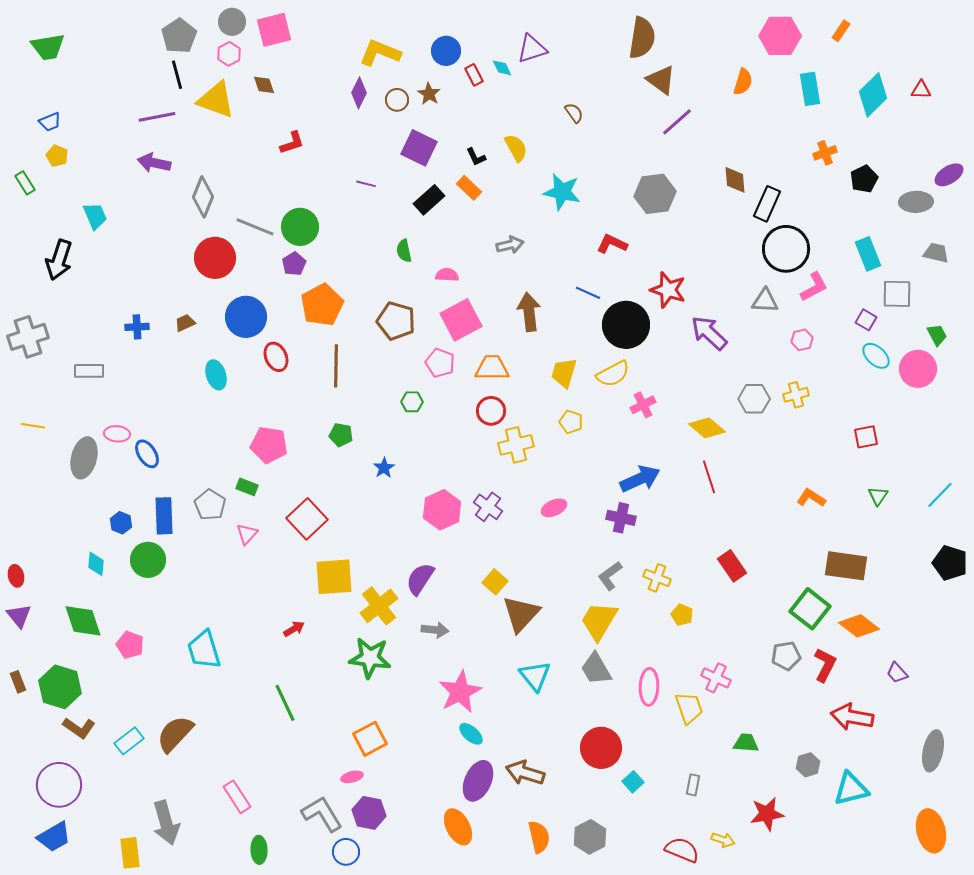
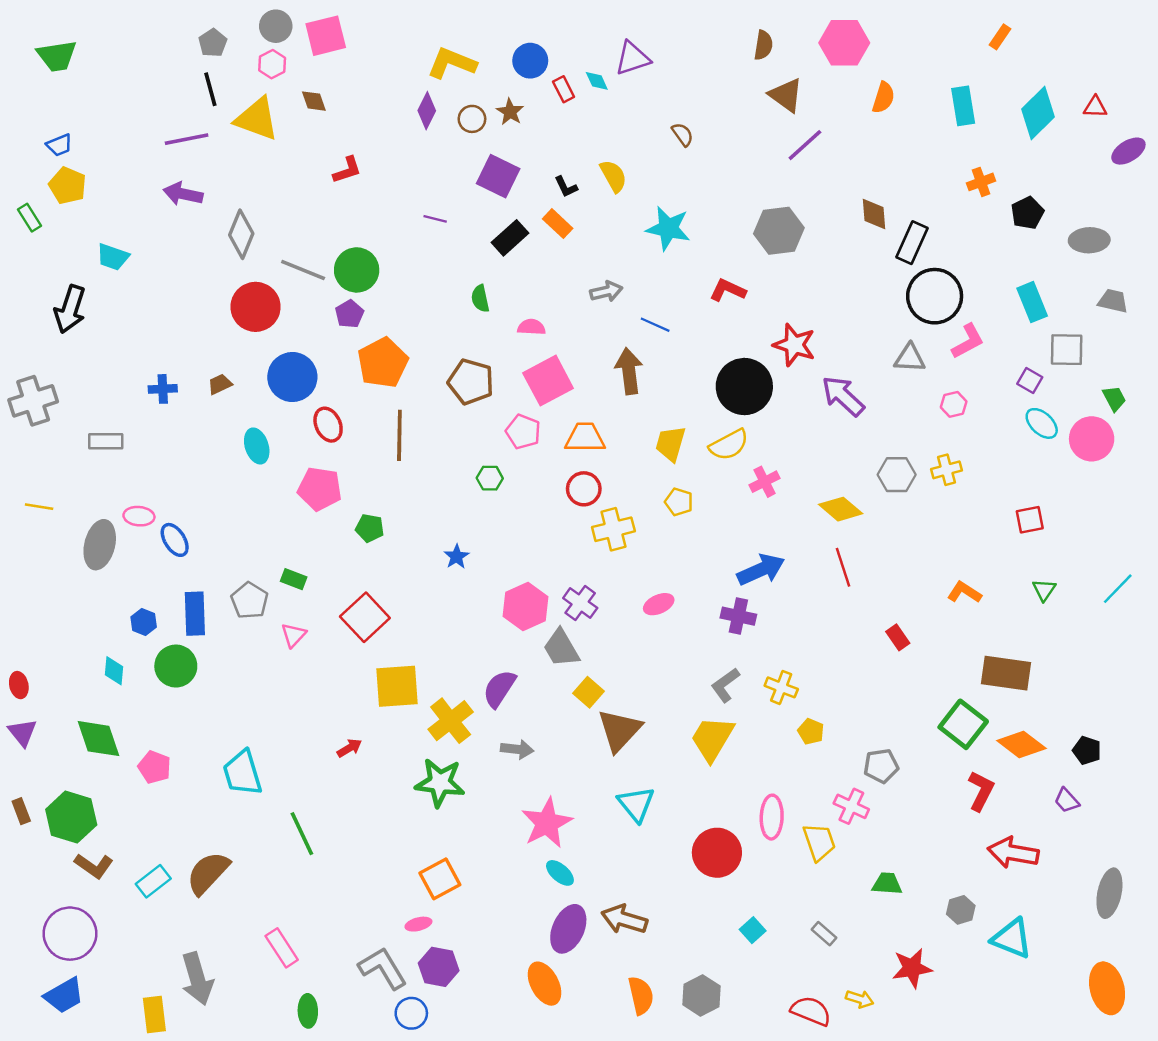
gray pentagon: (179, 36) -> (213, 43), size x0.7
pink hexagon: (780, 36) -> (844, 43), moved
brown semicircle: (642, 38) -> (763, 45), size x0.6
yellow pentagon: (57, 156) -> (68, 186), size x1.4
purple ellipse: (949, 175) -> (1128, 151), moved
cyan trapezoid: (95, 216) -> (113, 257), turned 132
blue line: (588, 293) -> (655, 325), moved
green pentagon: (341, 435) -> (370, 528), moved
pink pentagon: (269, 445) -> (320, 489), moved
black pentagon: (950, 563) -> (1087, 750), moved, size x0.7
red rectangle: (732, 566) -> (898, 637), moved, size x0.7
gray pentagon: (786, 656) -> (881, 766), moved
gray trapezoid: (596, 669) -> (561, 648), moved
green line: (285, 703) -> (302, 834), moved
red circle: (601, 748) -> (717, 853), moved
gray rectangle: (693, 785) -> (824, 934), turned -60
cyan triangle: (851, 789) -> (1012, 938), turned 36

